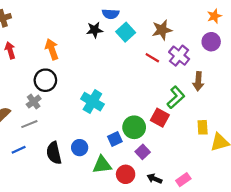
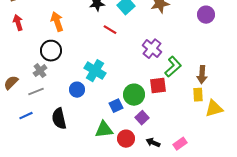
purple cross: (179, 56) -> (152, 49), moved
red line: (152, 58) -> (110, 30), moved
brown arrow: (198, 81) -> (202, 75), moved
red square: (160, 118) -> (158, 86), turned -36
blue circle: (80, 148) -> (77, 90), moved

